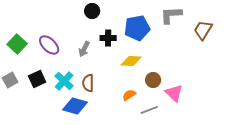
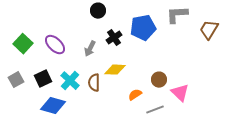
black cross: (108, 38) -> (114, 38), turned -35
yellow diamond: (131, 61) -> (115, 70), moved
blue diamond: (75, 106) -> (53, 106), moved

